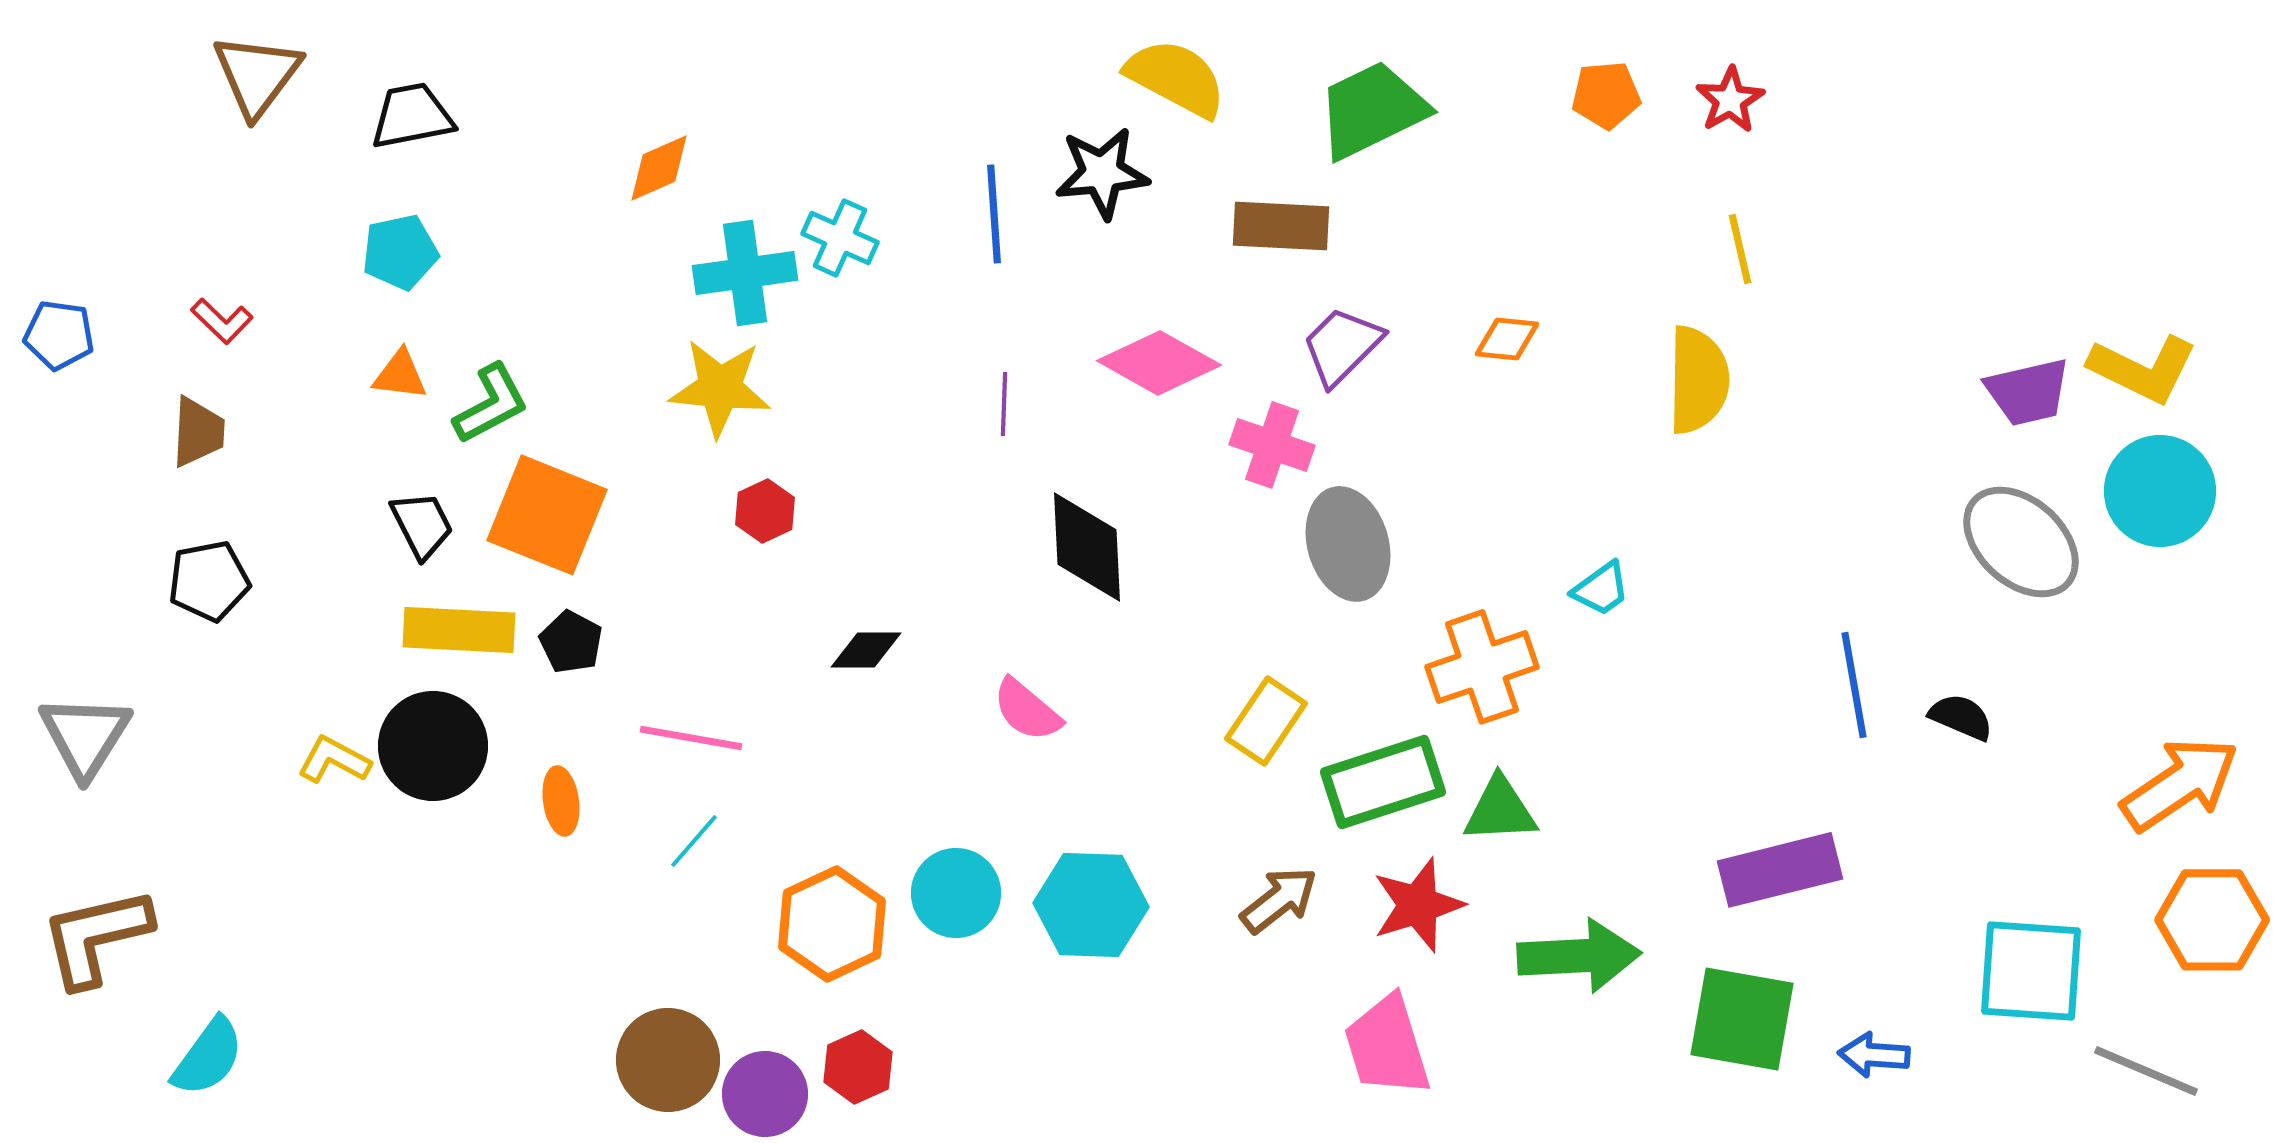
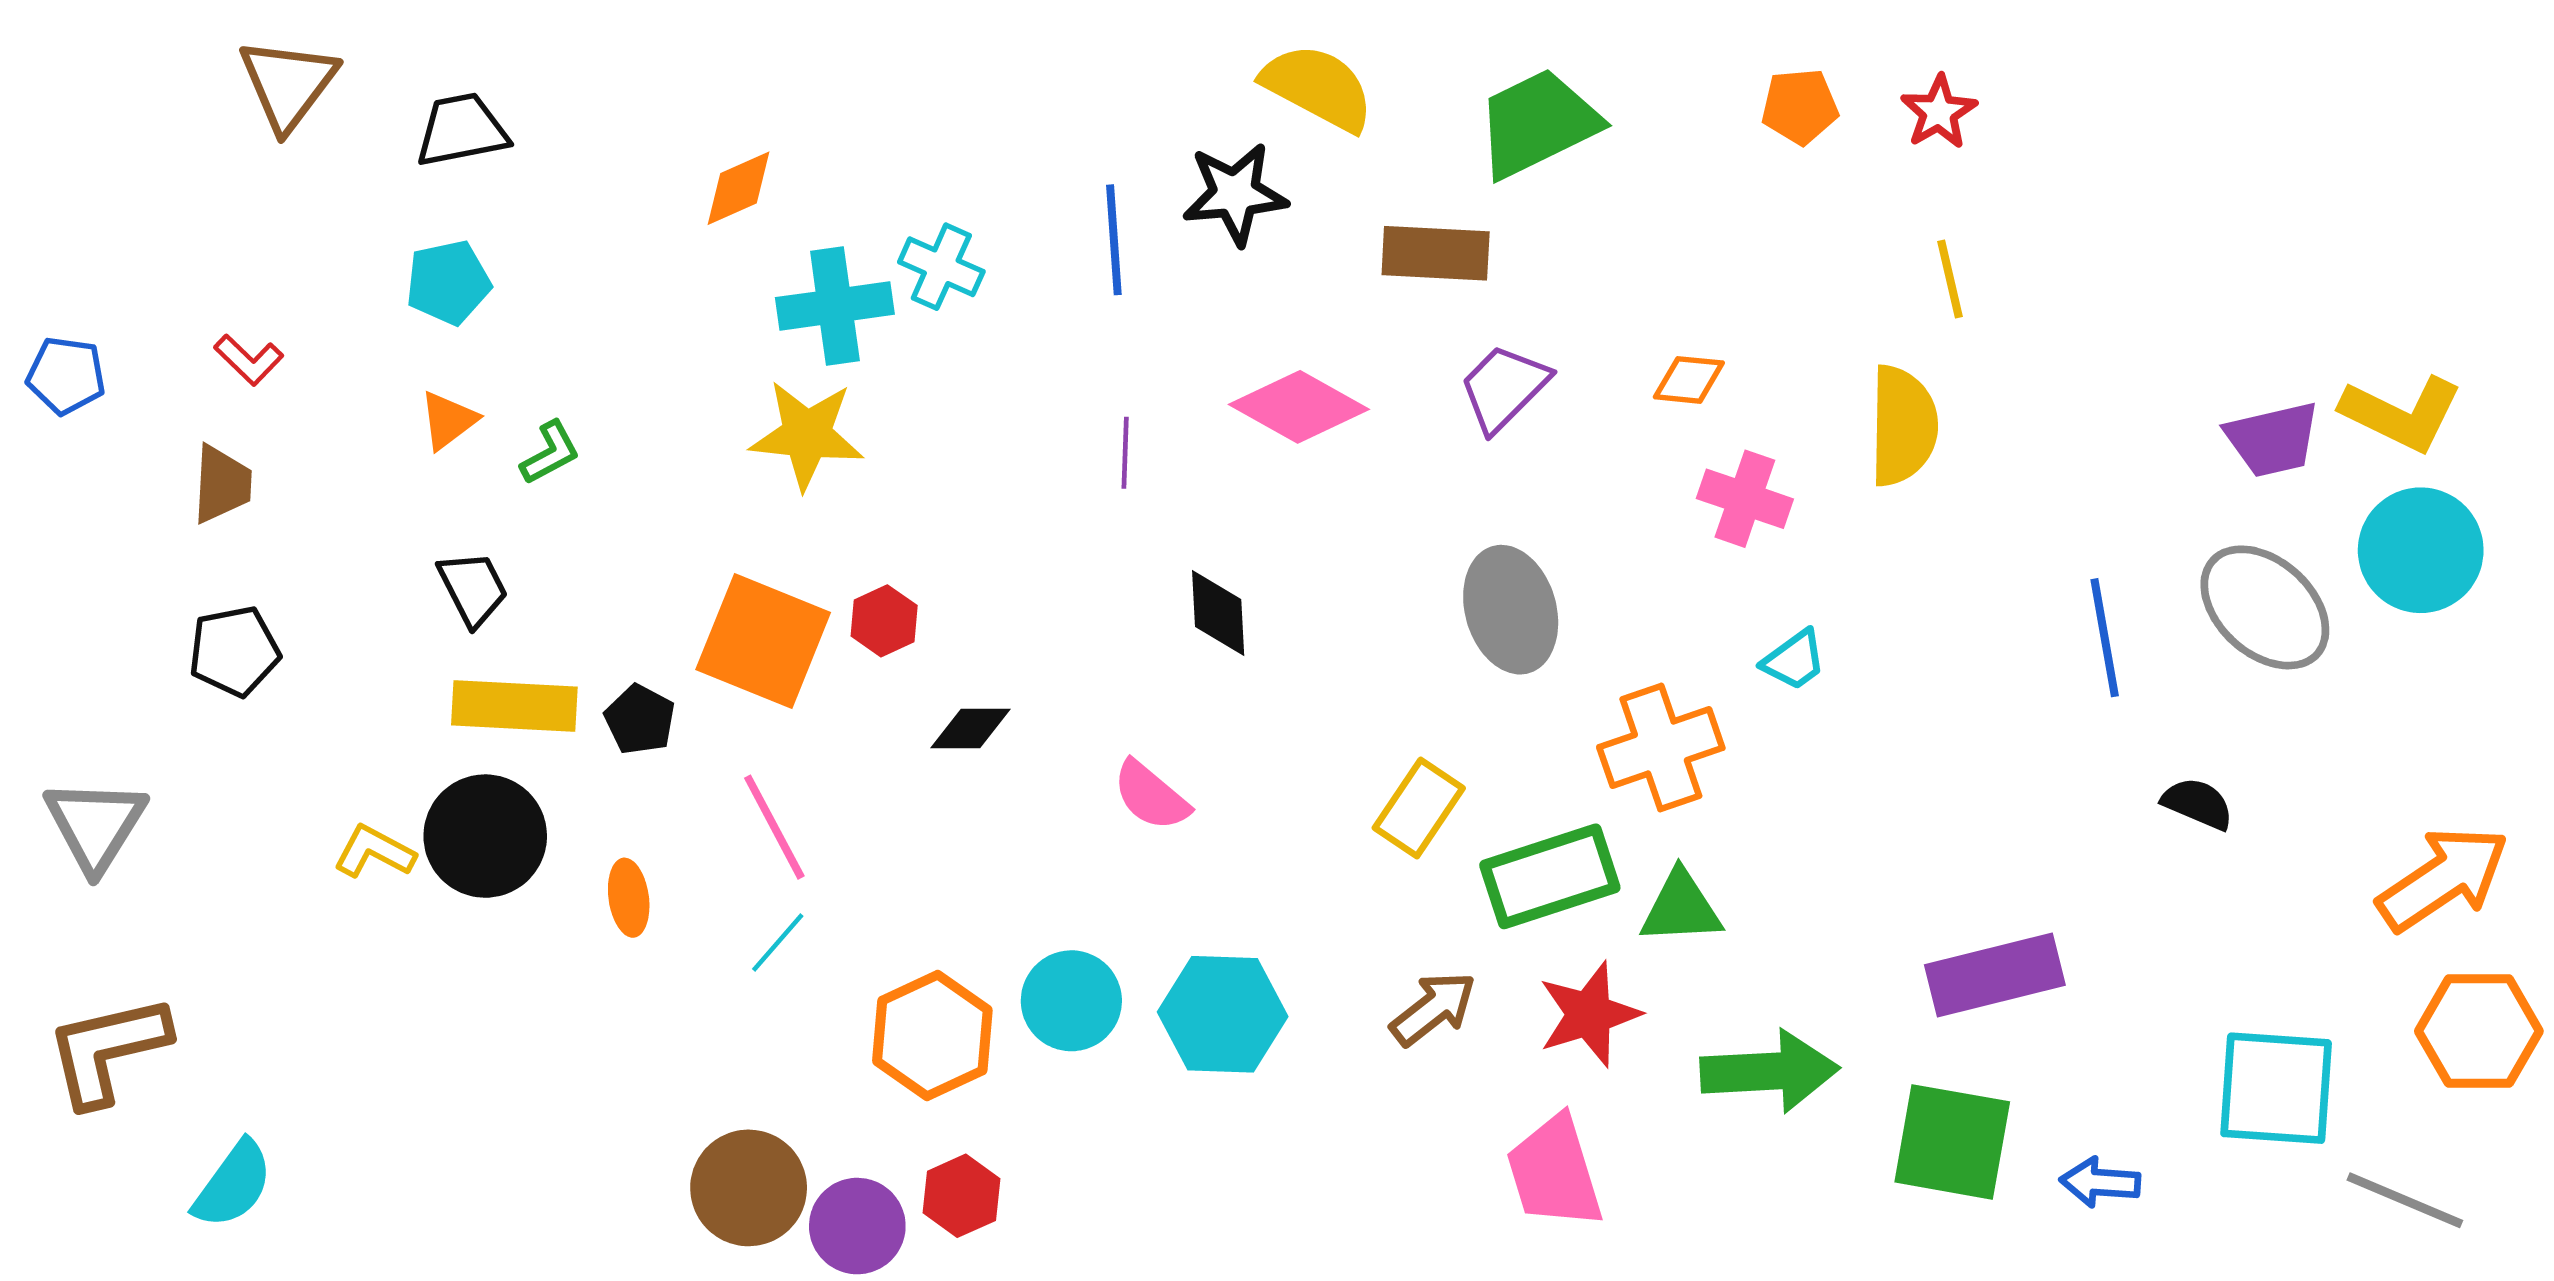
orange triangle: (400, 375) -> (448, 420), turned -44
green L-shape: (491, 404) -> (550, 453), size x0.7
pink cross: (1272, 445) -> (1745, 499), moved
red hexagon: (765, 511) -> (884, 621), moved
orange square: (547, 515) -> (763, 641), moved
black diamond: (1087, 547) -> (1218, 613), size x0.7
blue line: (1854, 685) -> (2105, 638), moved
pink line: (691, 738) -> (774, 827), turned 52

